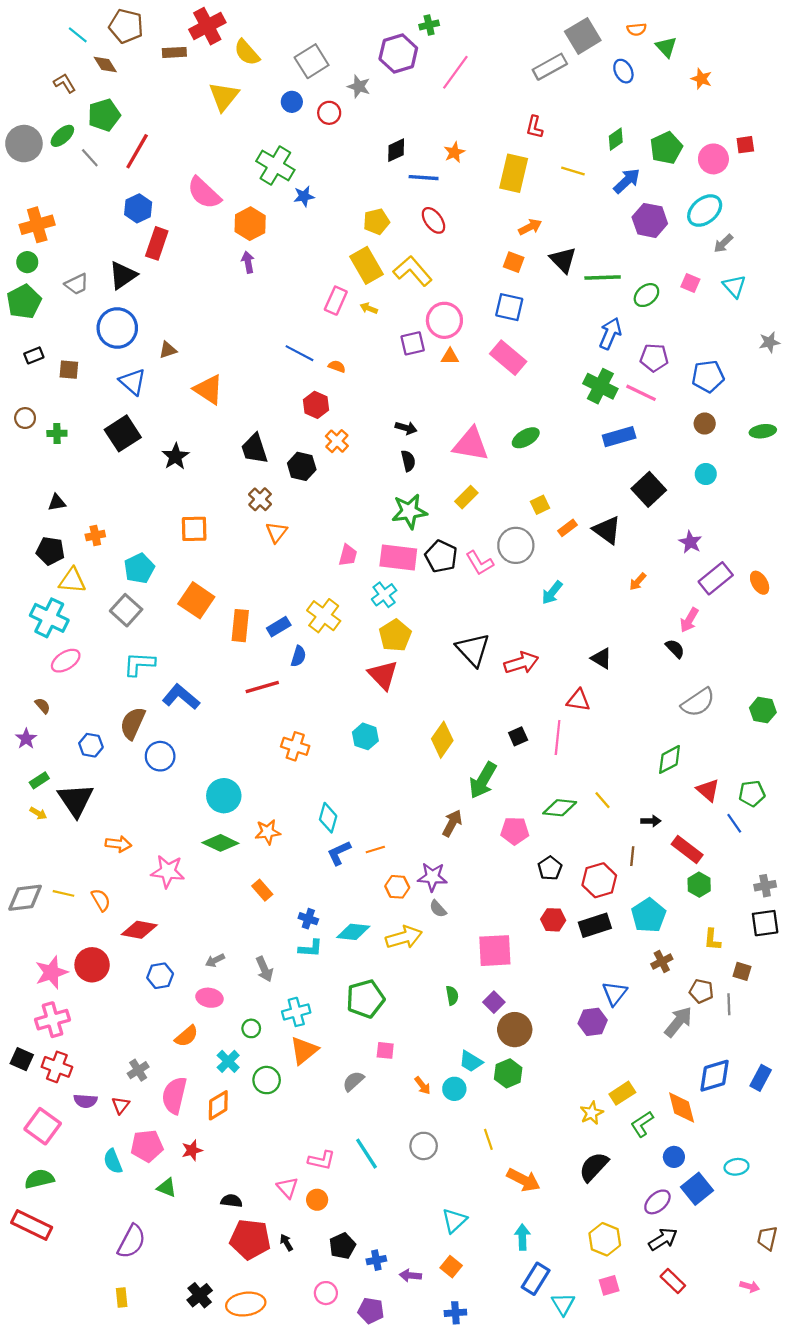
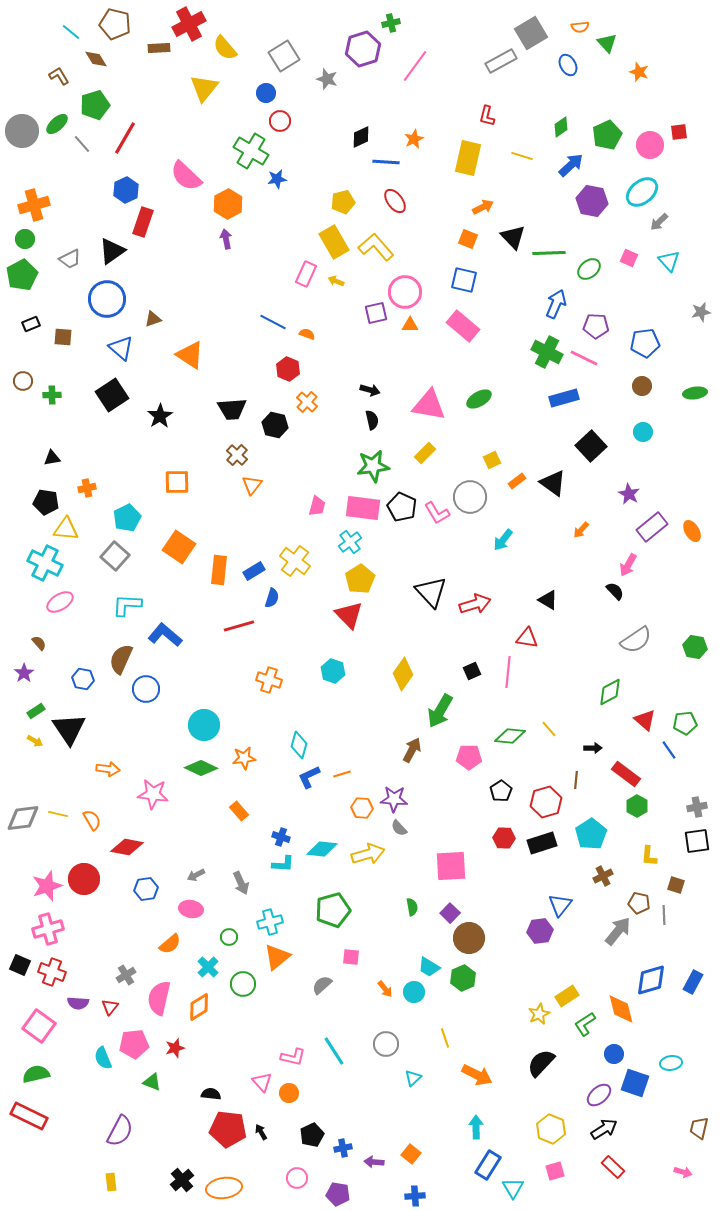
red circle: (329, 113) -> (280, 121), moved
black trapezoid: (255, 449) -> (232, 409), turned -76
blue square: (697, 1189) -> (635, 1083), turned -32
cyan triangle: (454, 1221) -> (413, 1078), moved, size x0.7

